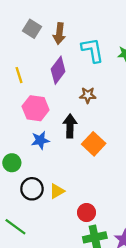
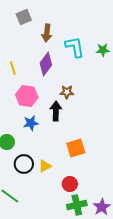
gray square: (32, 29) -> (24, 17), moved, turned 35
brown star: (88, 95) -> (67, 92), moved
orange square: (94, 144) -> (76, 148), moved, turned 30

